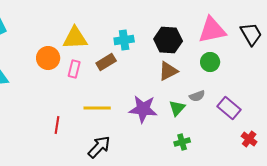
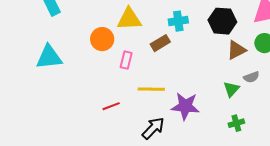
pink rectangle: (74, 69) -> (126, 60), moved
brown triangle: (168, 71) -> (236, 50), moved
purple star: (143, 109) -> (185, 106), moved
red line: (57, 125) -> (111, 106), turned 60

